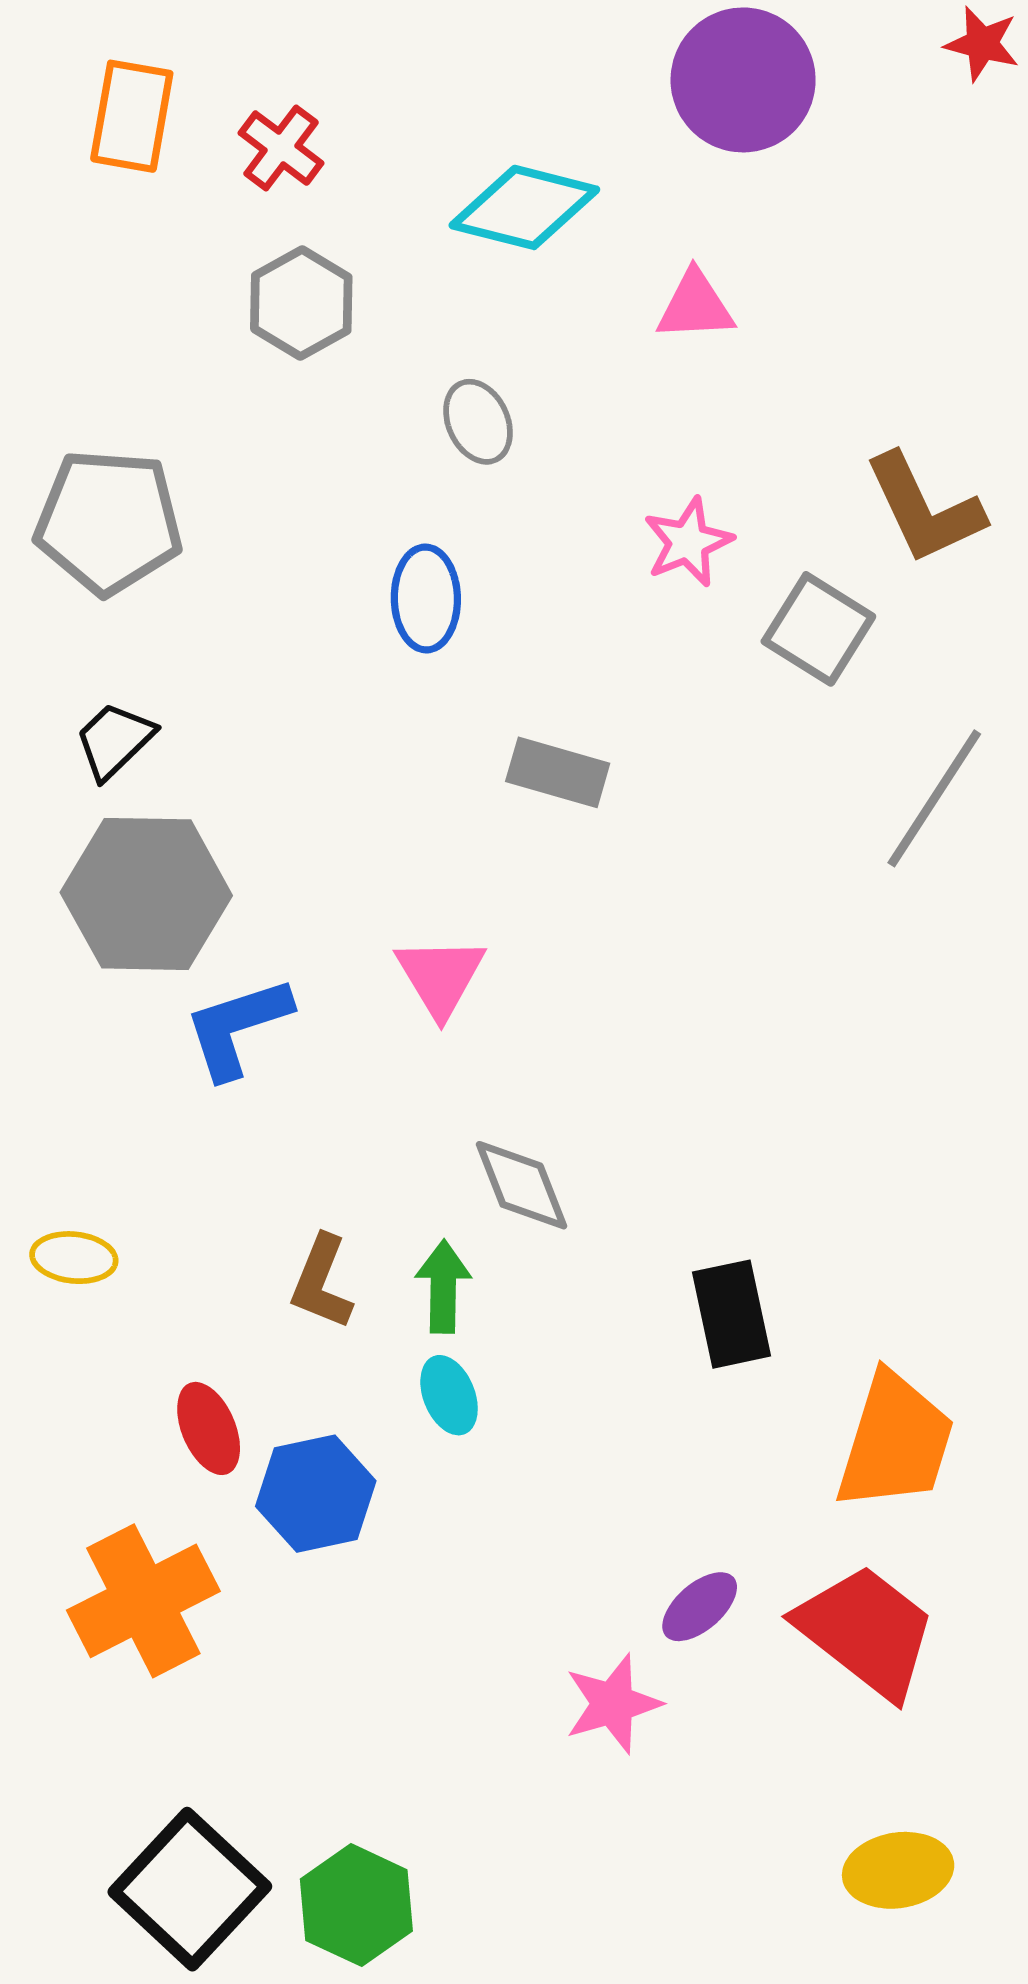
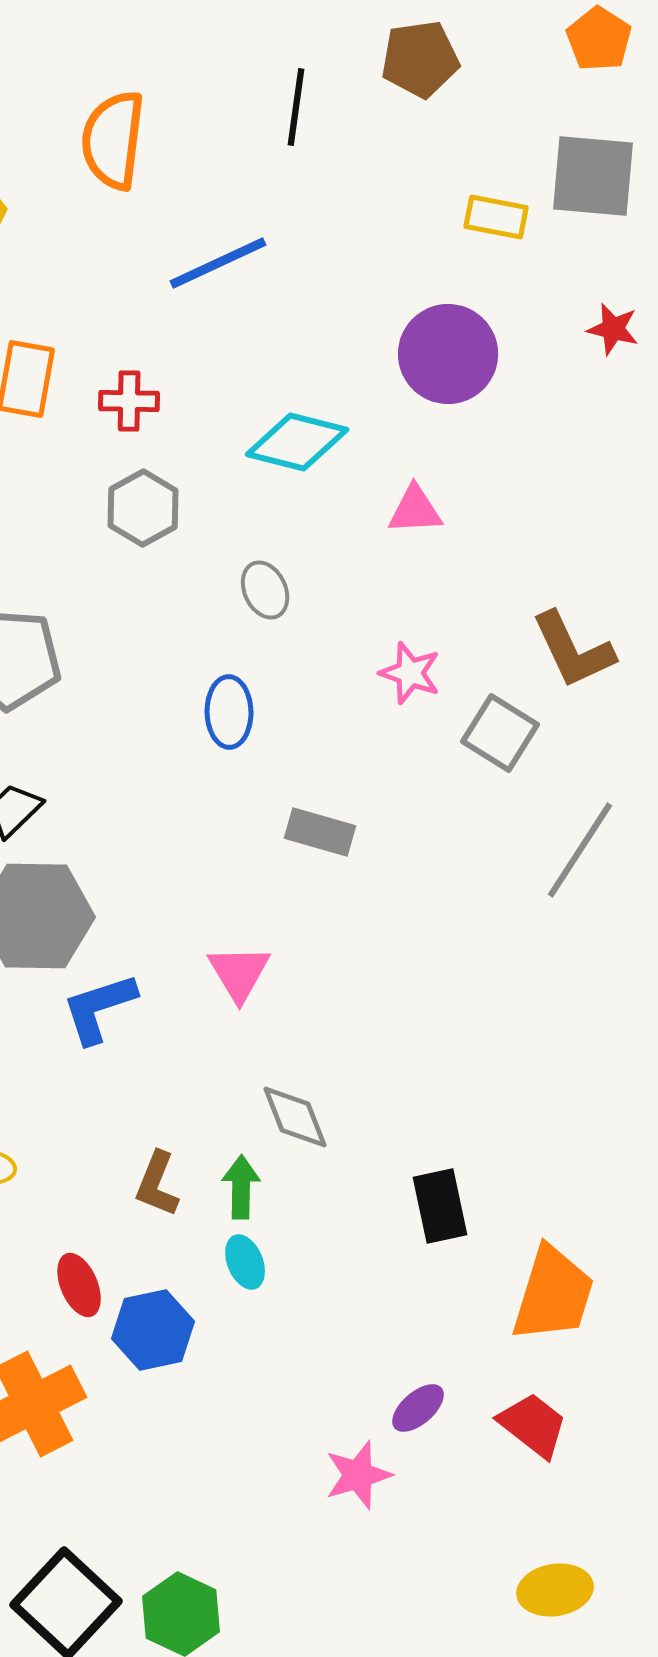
red cross: (281, 148) -> (129, 401), turned -36
pink star: (688, 542) -> (410, 673), turned -30
red trapezoid: (866, 1631) -> (533, 1425), size x0.7

